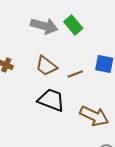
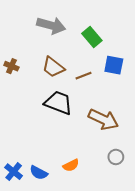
green rectangle: (73, 25) -> (92, 37), moved

